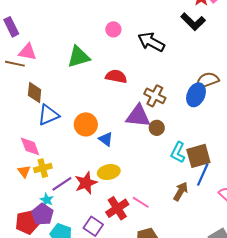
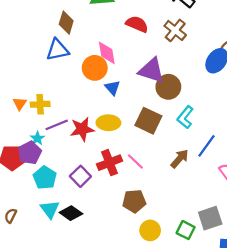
brown diamond: (35, 92) -> (66, 23), moved
brown cross: (155, 96) -> (175, 30), moved
brown circle: (157, 128) -> (168, 87), size x1.5
pink diamond: (30, 146) -> (107, 53), moved
brown square: (198, 156) -> (148, 121), moved, turned 30

